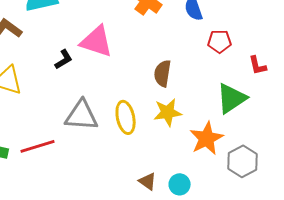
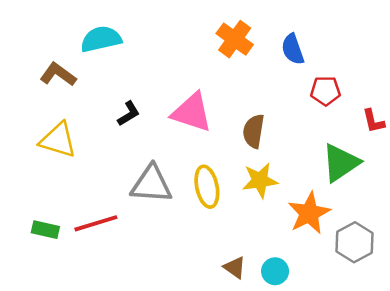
pink triangle: (97, 41) -> (192, 112), moved

